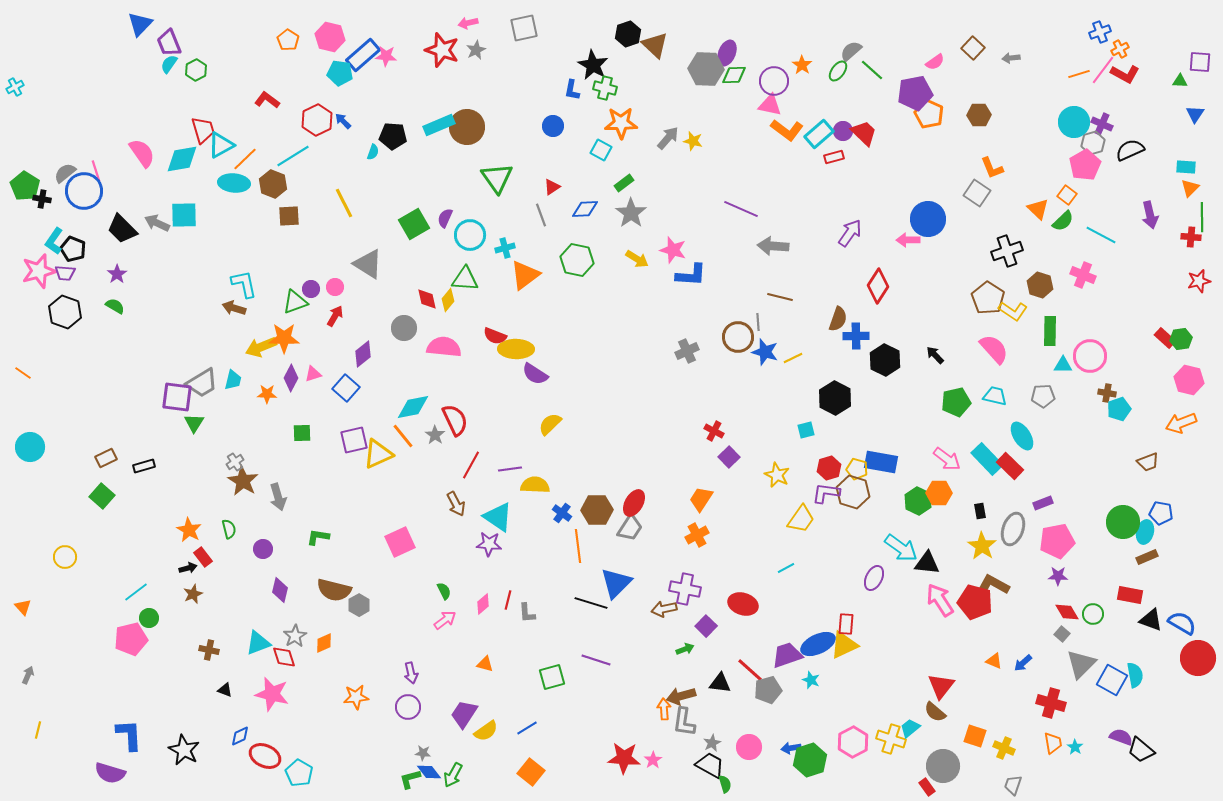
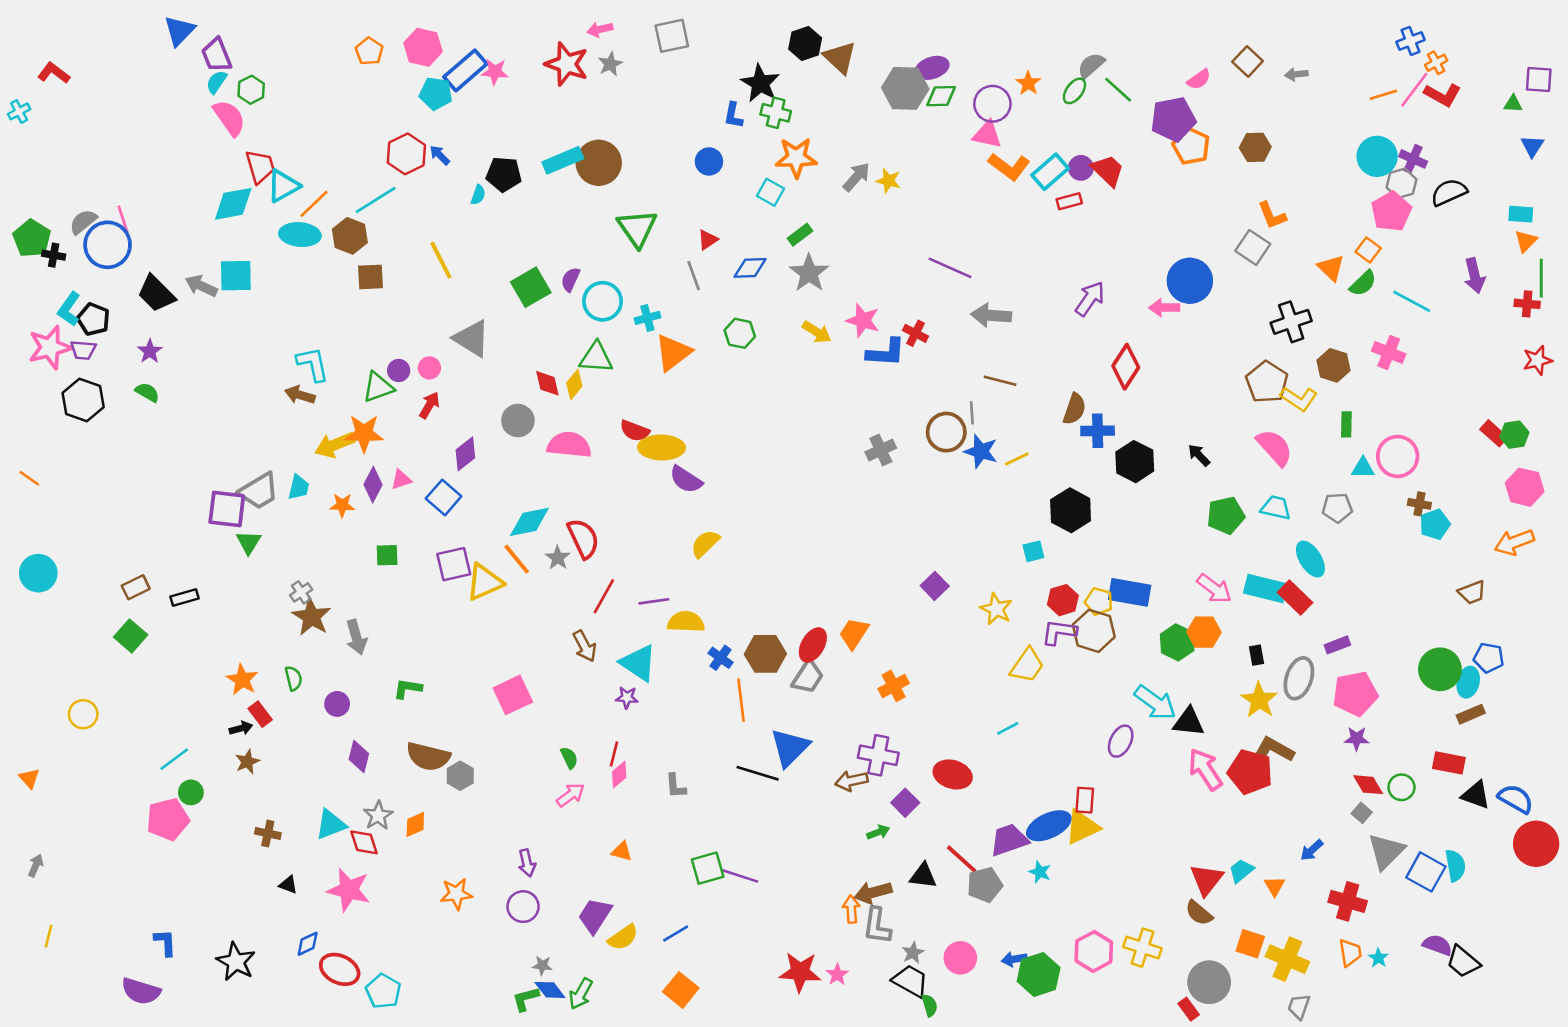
purple ellipse: (727, 53) -> (932, 68), turned 50
red L-shape: (267, 100) -> (54, 73), moved
pink semicircle: (142, 153) -> (229, 118), moved
green hexagon: (577, 260) -> (740, 333), size x0.7
green rectangle: (1050, 331) -> (1346, 424), size x0.7
red cross: (714, 431) -> (915, 333), moved
cyan rectangle: (987, 459) -> (1266, 589), turned -32
orange trapezoid: (701, 499) -> (854, 633), moved
purple star: (489, 544) -> (627, 698), size x0.7
red line: (508, 600) -> (614, 754), moved
purple line: (596, 660) -> (740, 876), moved
orange triangle: (994, 661) -> (1275, 886), moved, turned 36
cyan trapezoid: (910, 728) -> (1241, 871), moved
blue L-shape: (129, 735) -> (165, 942), size x0.7
yellow cross: (1004, 748) -> (1287, 959), size x1.5

